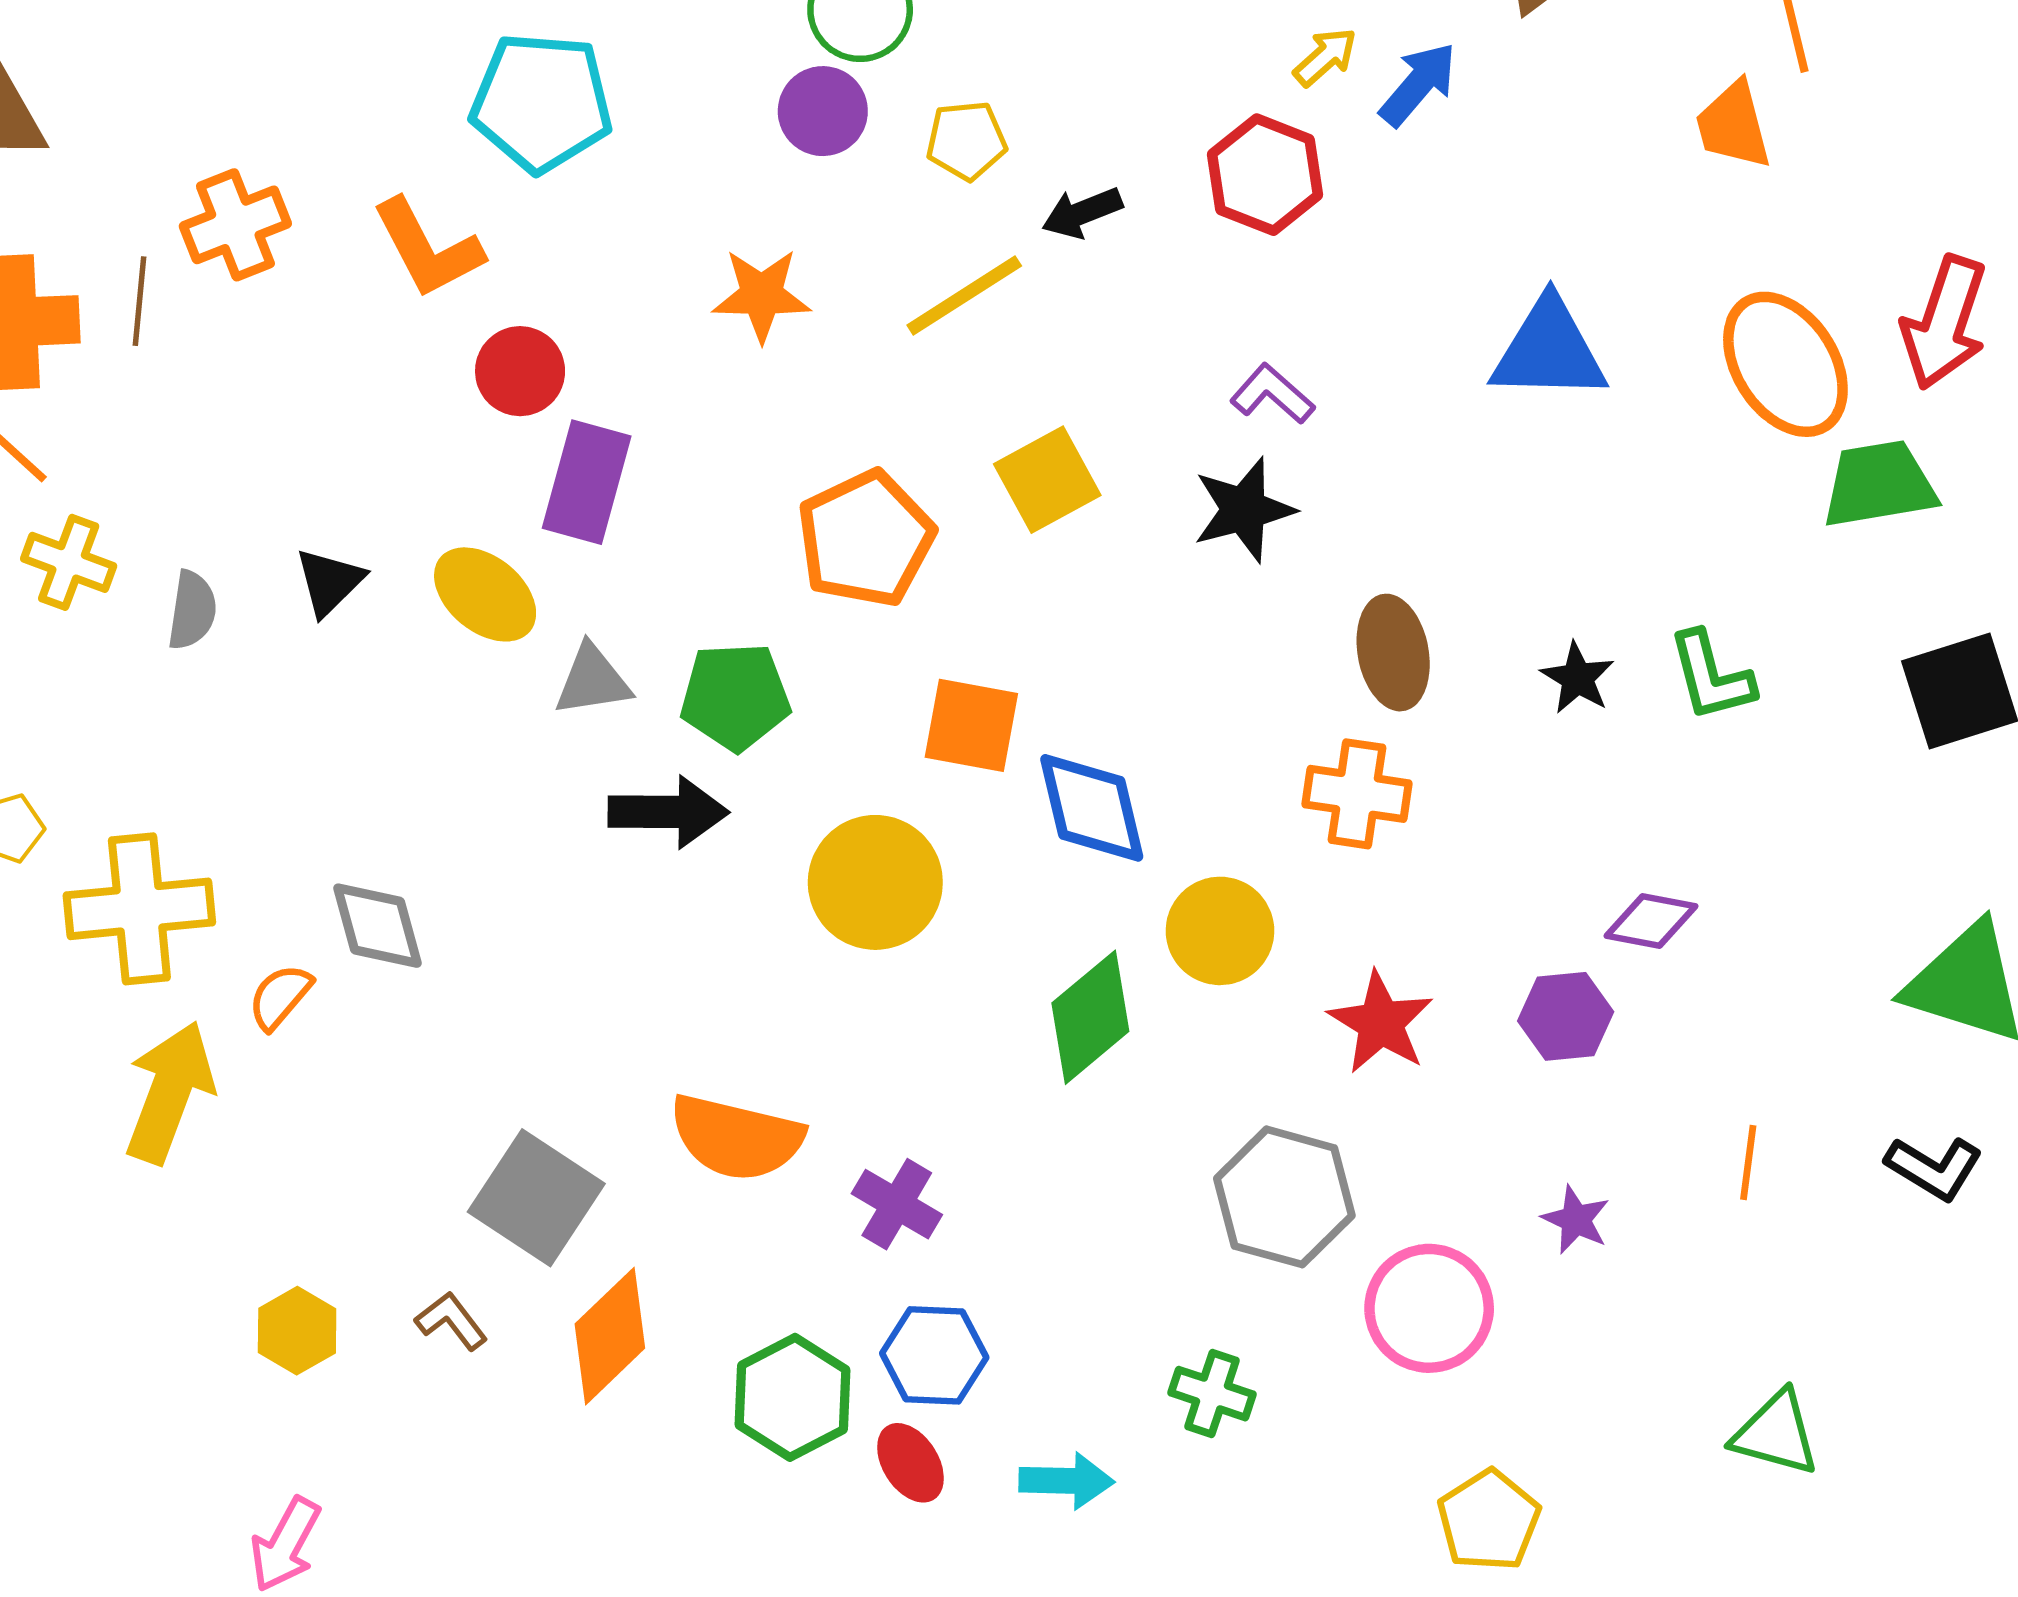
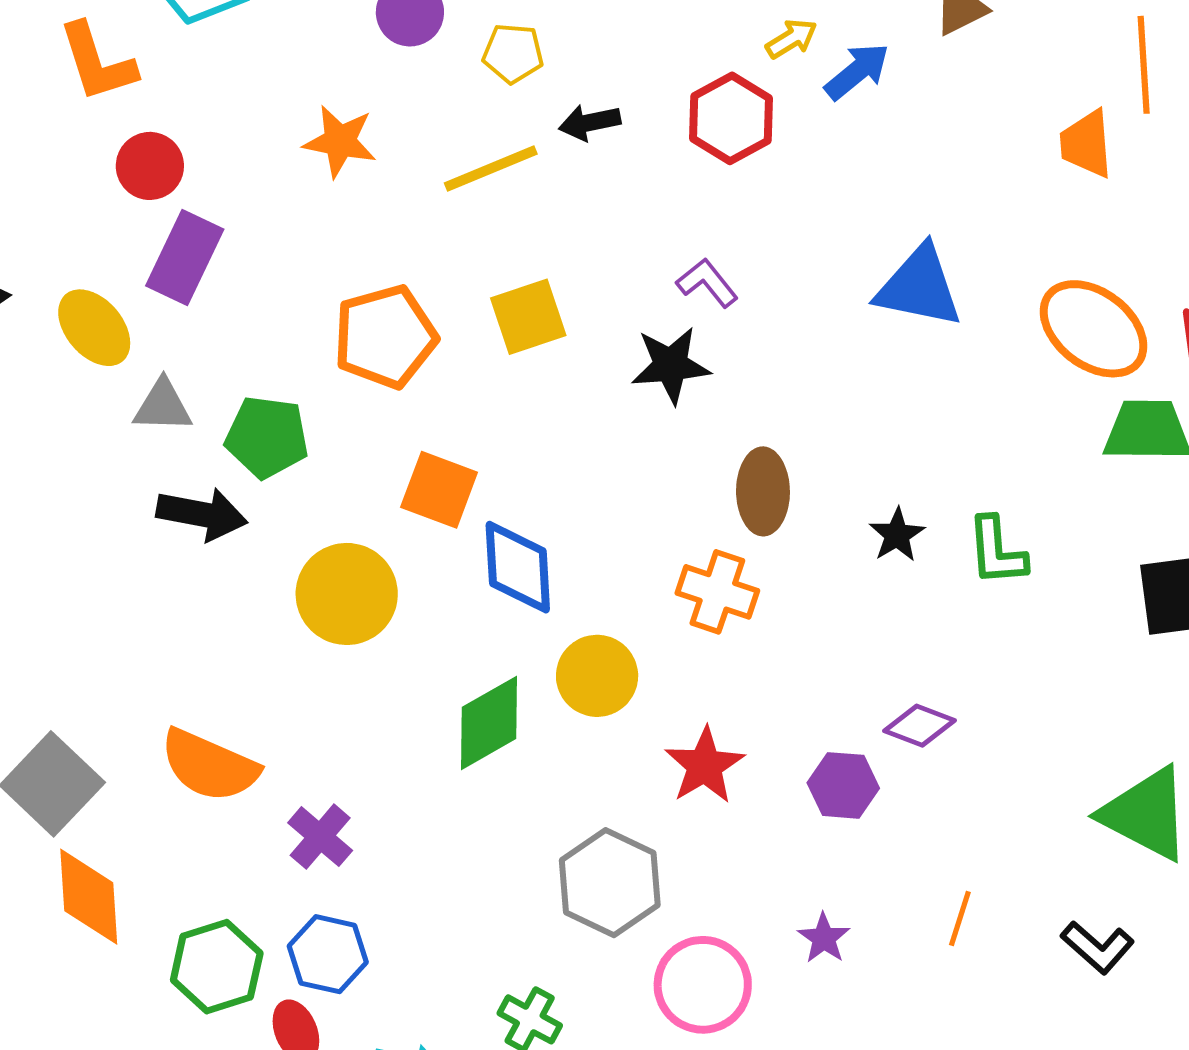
orange ellipse: (1785, 364) -> (1094, 329), turned -30
orange diamond: (610, 1336) -> (89, 897), turned -60

